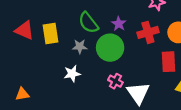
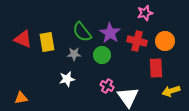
purple star: (119, 24) -> (110, 33), size x1.5
red cross: (148, 32) -> (137, 41), turned 30
green circle: (110, 48) -> (102, 55), size x0.7

